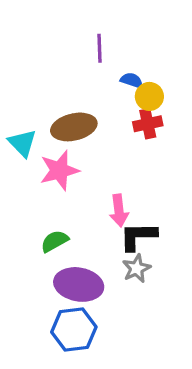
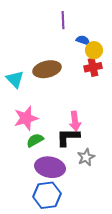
pink star: (59, 170) -> (26, 118), moved
black L-shape: (138, 236) -> (68, 137), moved

